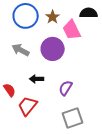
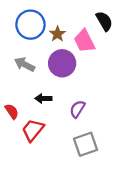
black semicircle: (89, 13) -> (104, 21), turned 60
brown star: (53, 17) -> (57, 34), moved

